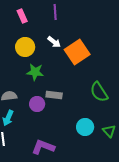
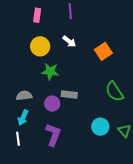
pink rectangle: (22, 16) -> (37, 15), turned 32
orange square: (77, 52) -> (103, 51), moved, size x0.7
purple L-shape: (43, 147) -> (53, 135), moved, turned 90

